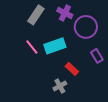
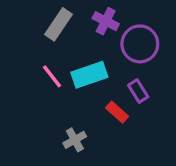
purple rectangle: (97, 56) -> (138, 91), moved
gray cross: (60, 86) -> (75, 140), moved

